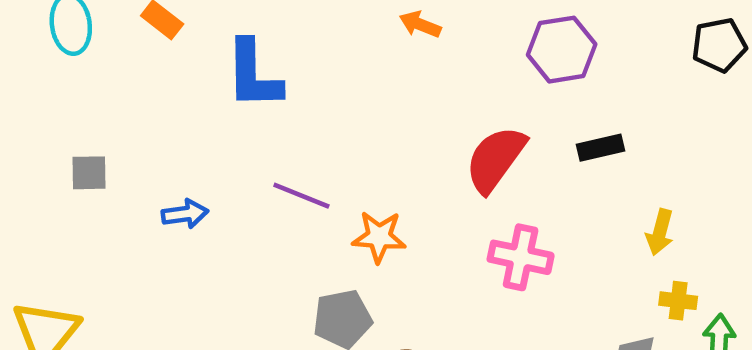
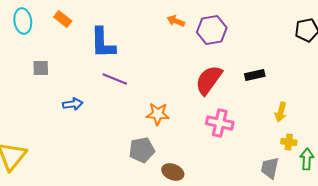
purple hexagon: (562, 50) -> (212, 30), moved
gray square: (89, 173) -> (41, 68), moved
purple line: (301, 196) -> (115, 79), moved

